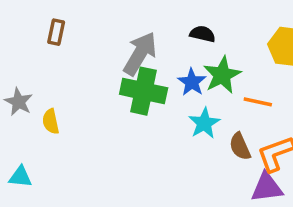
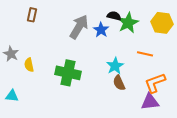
green star: (222, 75) -> (128, 23), moved
blue star: (192, 82) -> (101, 30), moved
green cross: (144, 91) -> (68, 73), moved
brown semicircle: (240, 146) -> (119, 83), moved

